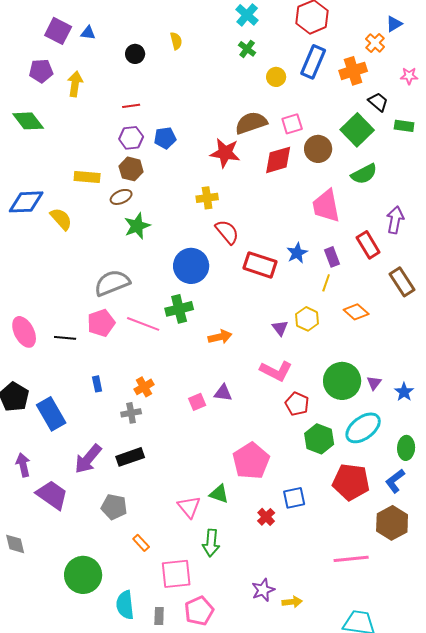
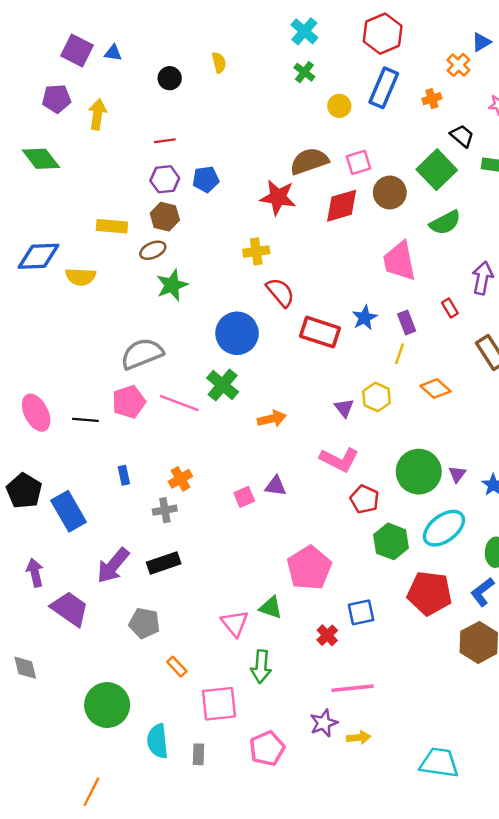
orange cross: (353, 71) -> (432, 99), size x0.6
yellow semicircle: (61, 219) -> (81, 277), turned 135
red rectangle: (368, 245) -> (450, 308), size x0.6
green cross: (179, 309) -> (223, 385), turned -36
pink line: (351, 559) -> (353, 688), moved
pink pentagon: (199, 611) -> (267, 748), moved

